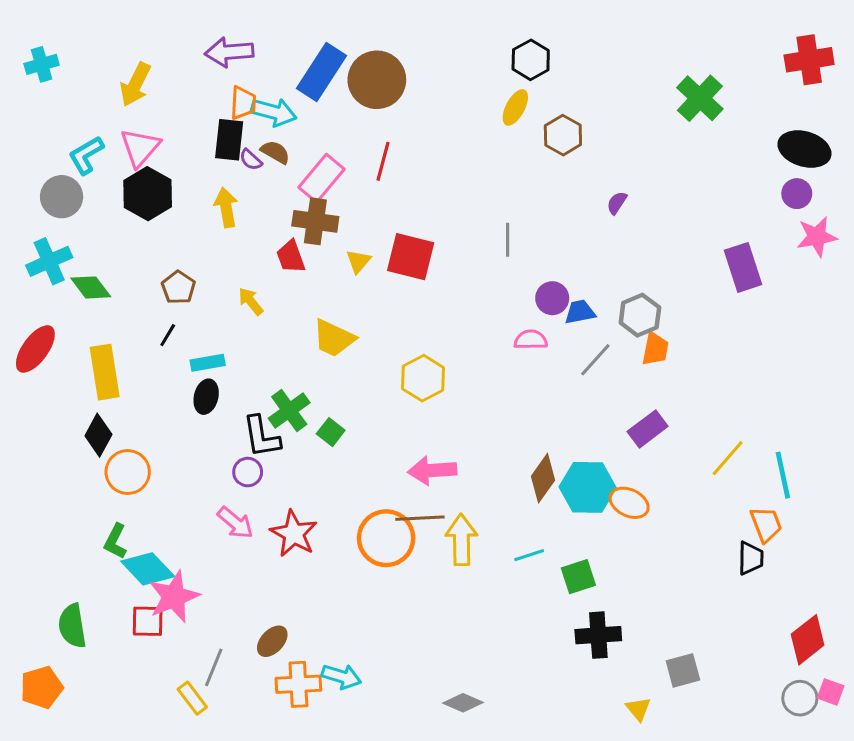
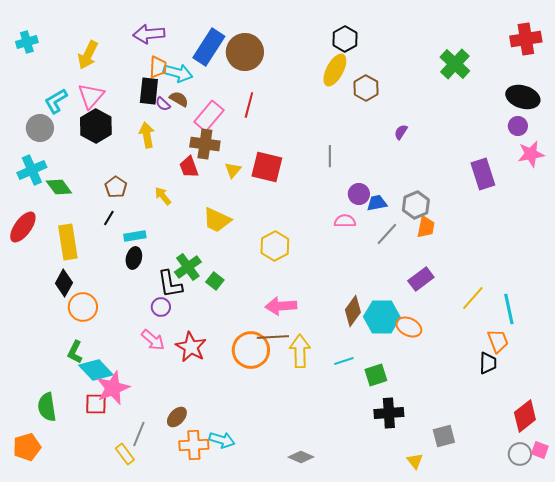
yellow ellipse: (515, 107) -> (335, 70), size x1.4

